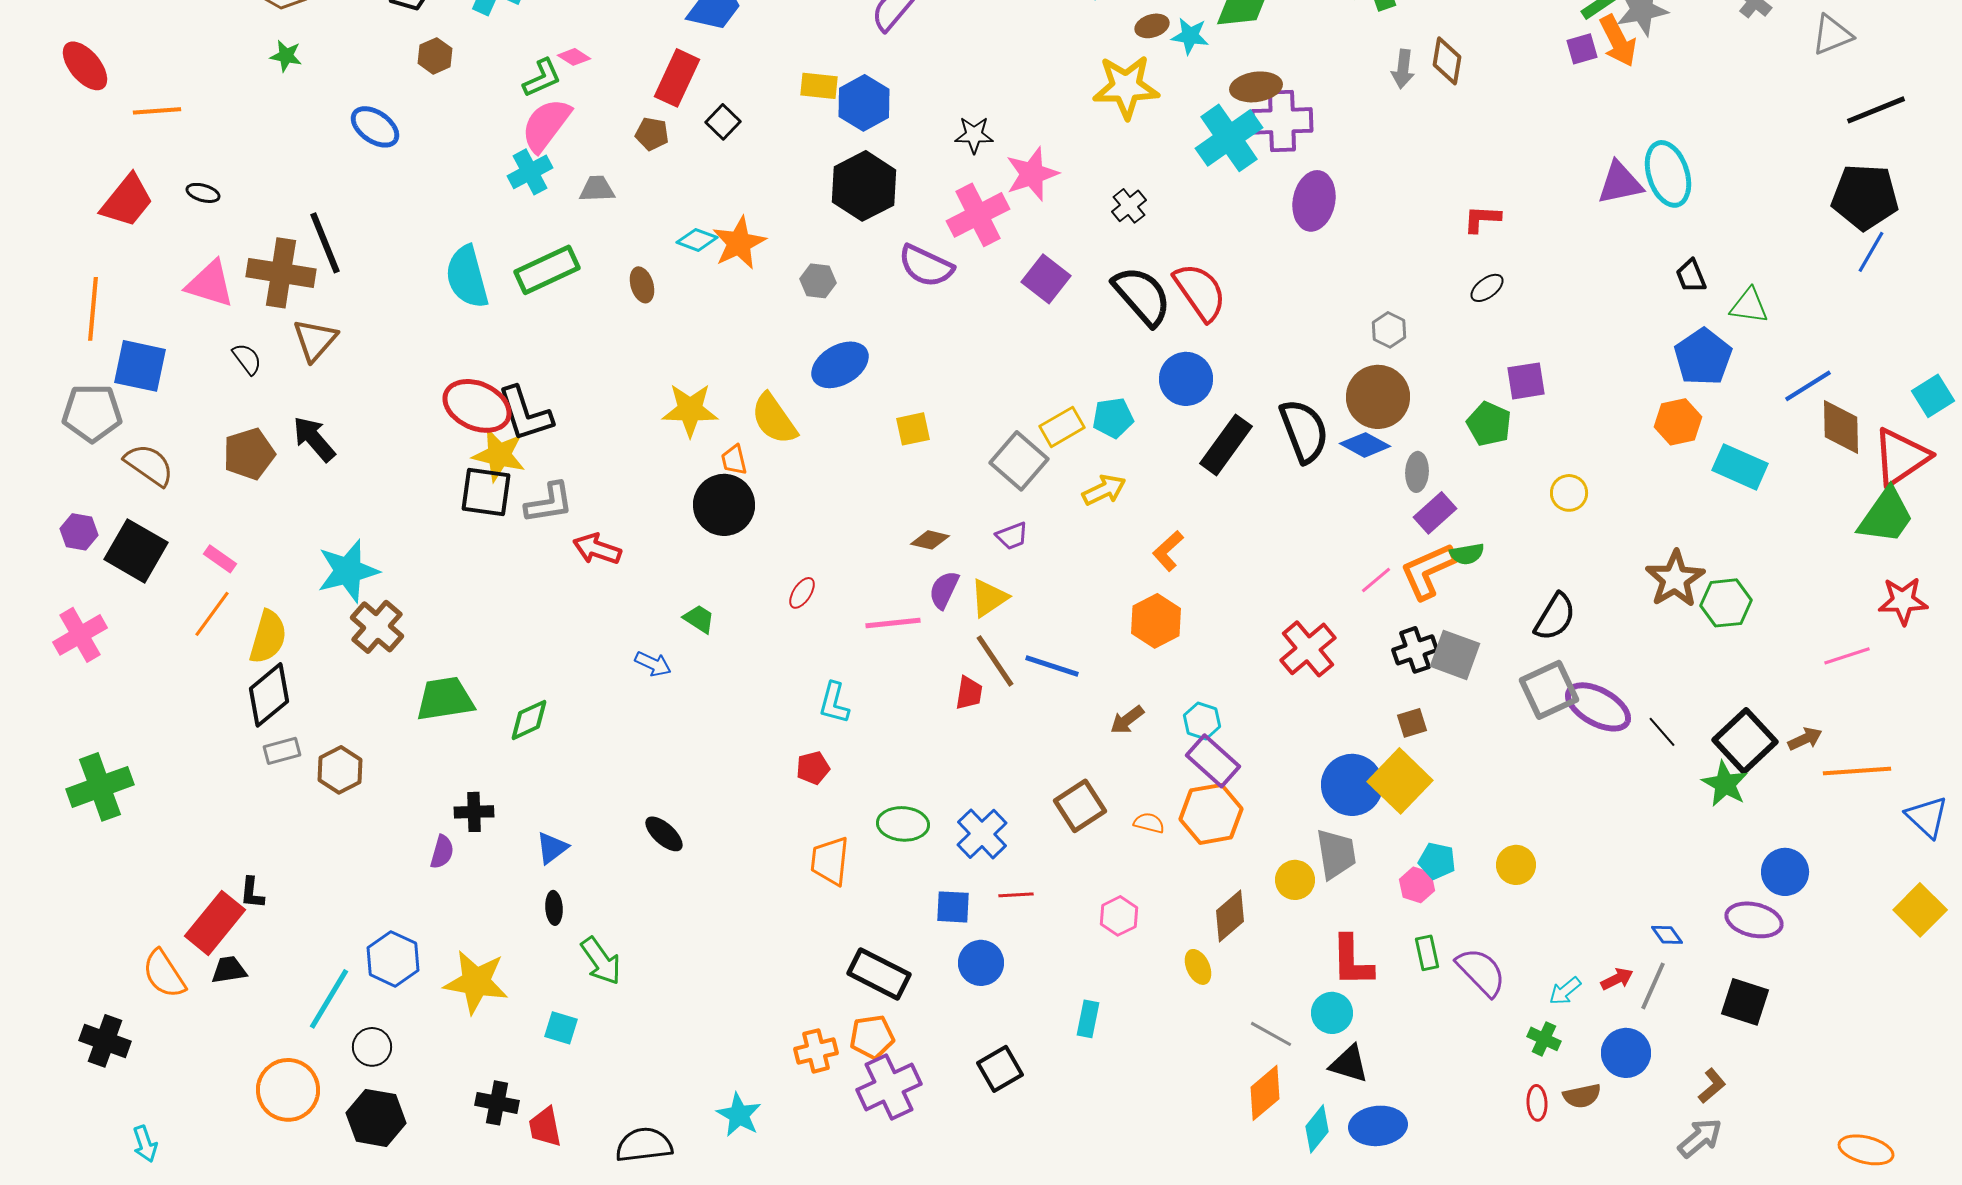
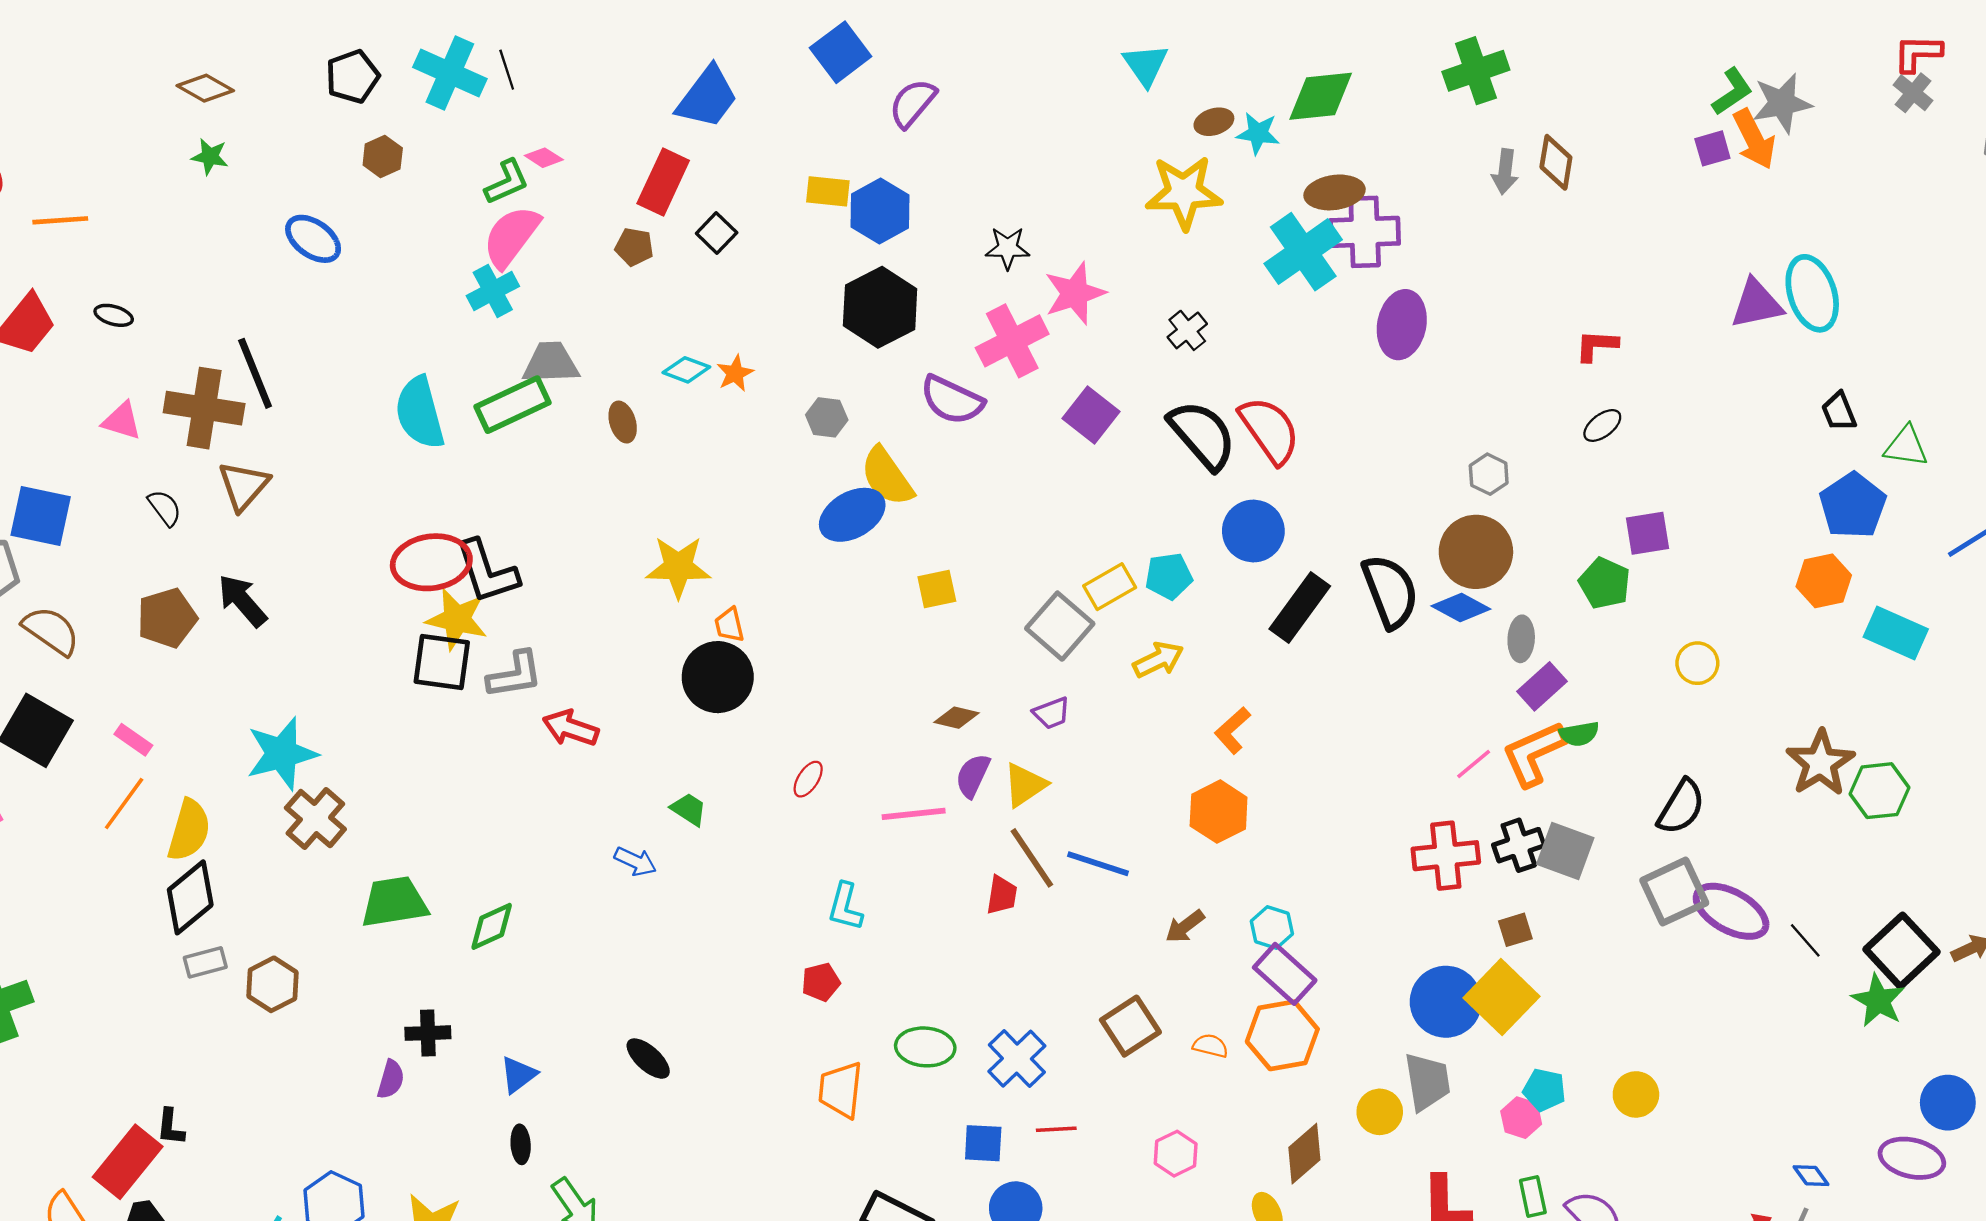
gray trapezoid: (597, 189) -> (551, 363), moved, size x1.4
orange star: (739, 243) -> (735, 373), size x0.6
pink triangle: (210, 284) -> (122, 421), size x0.7
red ellipse: (477, 406) -> (431, 562), turned -32
yellow semicircle: (774, 419) -> (887, 477), moved
red cross: (1308, 649) -> (1446, 856), moved, turned 34

